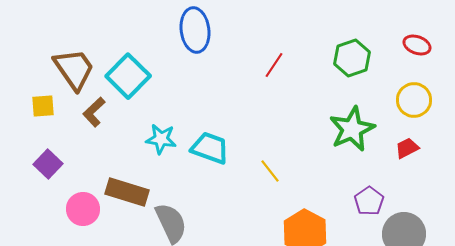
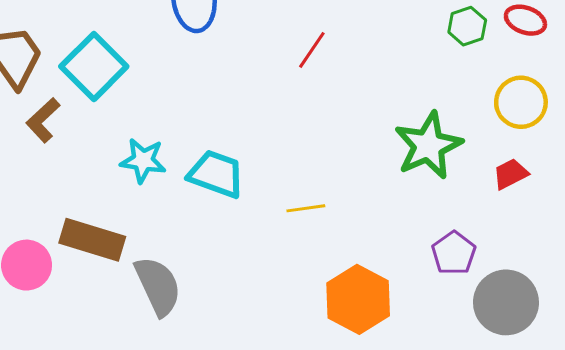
green hexagon: (352, 58) -> (467, 26), moved, size x0.7
yellow line: (270, 171) -> (306, 208), turned -60

